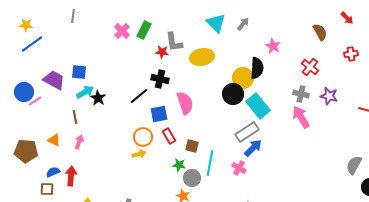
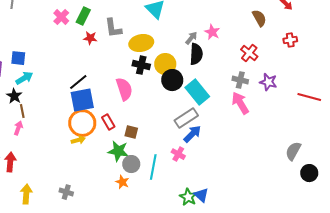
gray arrow: (243, 24) -> (191, 38), moved
red star: (162, 52) -> (90, 38), moved
yellow circle: (243, 78) -> (165, 64), moved
black cross: (160, 79) -> (141, 65), moved
black star: (98, 98) -> (14, 96), moved
blue square: (159, 114) -> (82, 100), moved, size x1.4
brown line: (75, 117) -> (22, 111), moved
orange circle: (143, 137) -> (82, 123), size x1.4
cyan line: (210, 163) -> (153, 167), moved
green star: (179, 165) -> (118, 151), size x1.5

